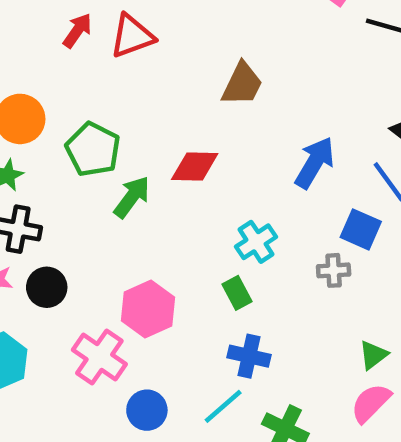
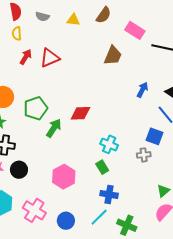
brown trapezoid: (242, 84) -> (113, 56), moved
green pentagon: (93, 149) -> (36, 108), turned 30
blue arrow: (315, 163) -> (142, 90), moved, size x0.7
cyan cross: (256, 242) -> (109, 144), turned -30
pink cross: (99, 357) -> (34, 210), moved

